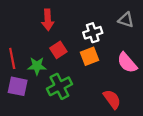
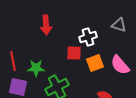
red square: (58, 50) -> (74, 53), moved, turned 35
orange square: (90, 56) -> (95, 63), moved

